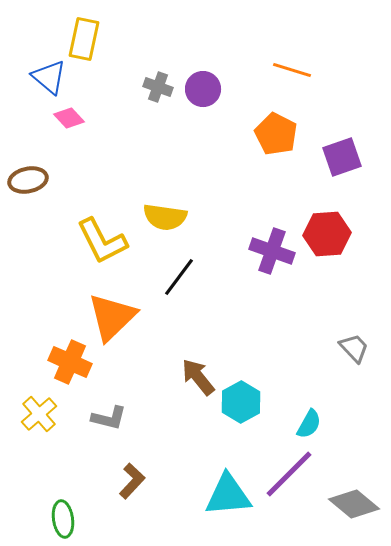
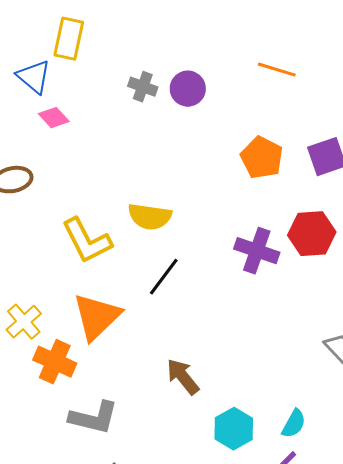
orange pentagon: (276, 134) -> (262, 158), moved
cyan hexagon: (241, 402) -> (234, 429), moved
yellow cross: (39, 414) -> (24, 322), moved
gray L-shape: (109, 418) -> (94, 418), size x1.4

